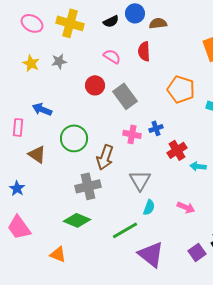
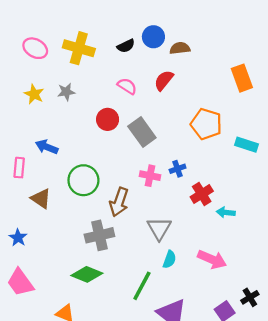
red semicircle: (144, 51) -> (164, 80), turned 42
pink arrow: (186, 207) -> (212, 259), size x1.4
green line: (125, 230) -> (142, 286), turned -32

